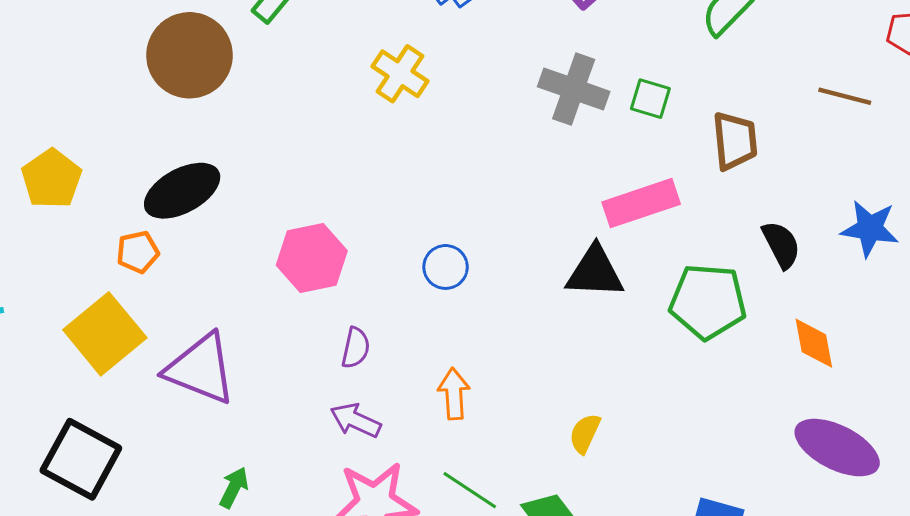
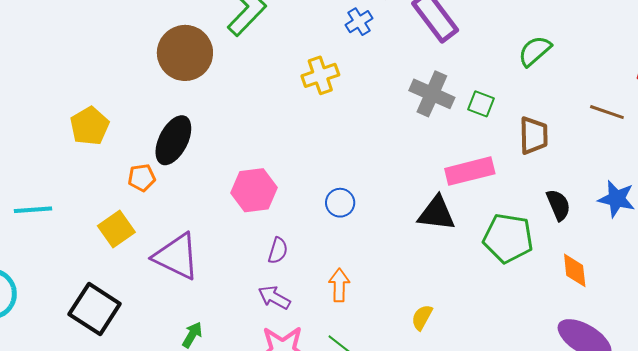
yellow cross: (400, 74) -> (320, 75), turned 33
black ellipse: (182, 191) -> (173, 140), turned -39
yellow square: (105, 334) -> (116, 229), size x0.7

